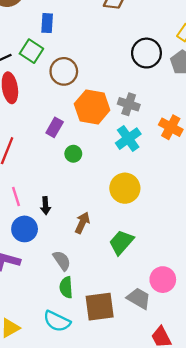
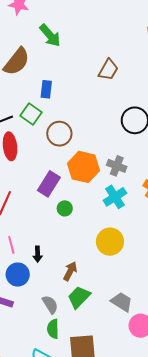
purple rectangle: (55, 127) -> (49, 184), size x1.4
green trapezoid: (121, 242) -> (79, 297), moved
gray trapezoid: (139, 298) -> (122, 302), moved

